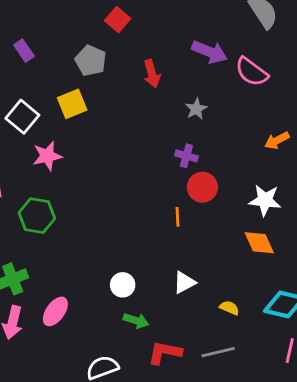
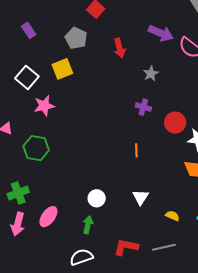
red circle: (202, 187) -> (175, 123), moved
white triangle: (184, 282) -> (141, 197), turned -30
green arrow: (136, 321) -> (88, 225), moved, turned -96

